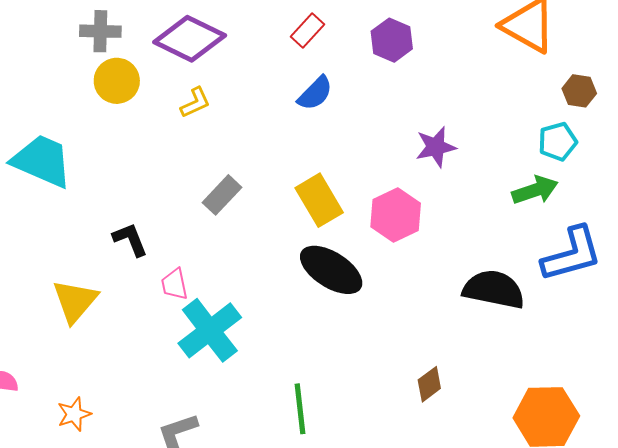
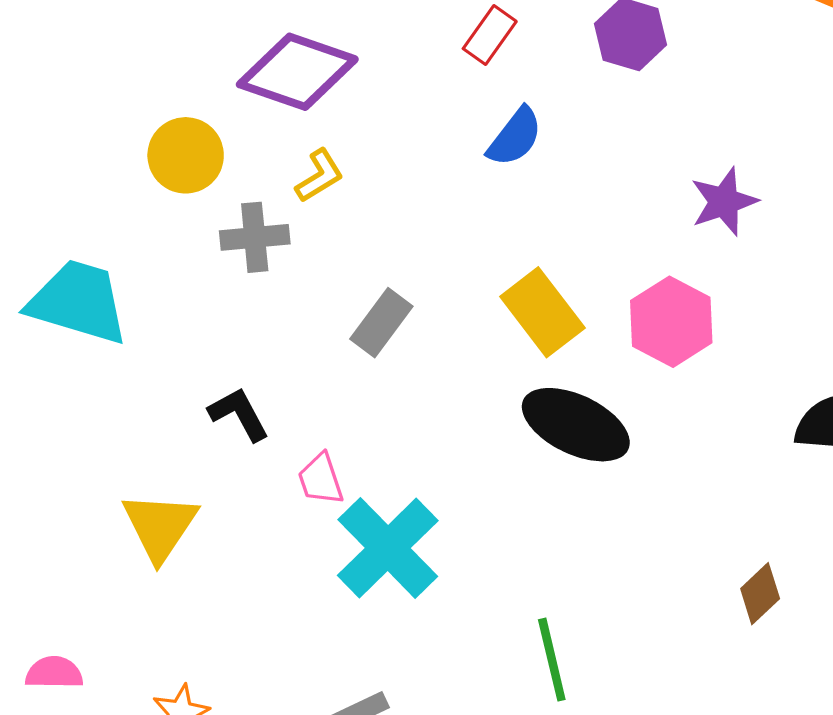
gray cross: (100, 31) -> (255, 237), moved

